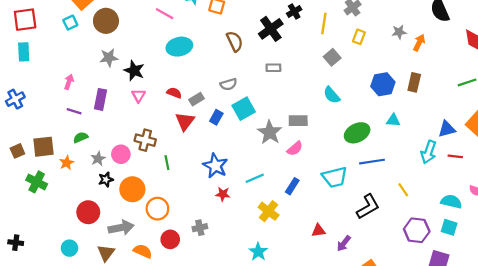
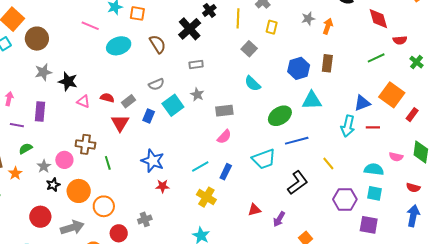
cyan ellipse: (179, 47) -> (119, 46), moved
pink triangle: (138, 96) -> (83, 101), moved, turned -32
cyan triangle: (393, 120) -> (312, 100), size x1.5
gray star: (270, 132) -> (197, 94), moved, size x0.6
cyan line: (255, 178) -> (200, 166), moved

